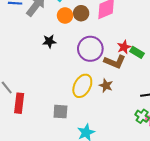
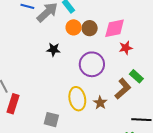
red star: (124, 47) -> (126, 48), moved
brown L-shape: (115, 62) -> (123, 89), moved, turned -75
yellow ellipse: (82, 86) -> (77, 99), turned -50

